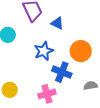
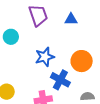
blue triangle: (57, 23) -> (71, 19), moved, turned -32

